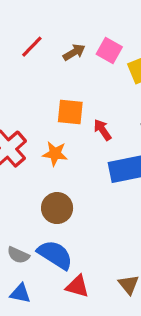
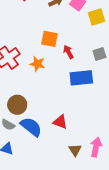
brown circle: (57, 208) -> (17, 105), moved
red triangle: (77, 286) -> (60, 122), moved

